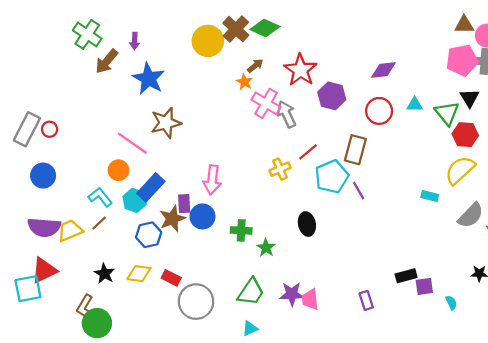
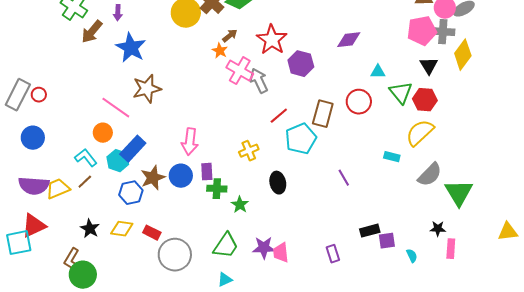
red circle: (379, 111) -> (359, 102), moved
green triangle: (447, 113) -> (401, 93), moved
yellow cross: (280, 169) -> (249, 151), moved
purple line: (359, 191) -> (344, 178), moved
purple rectangle: (184, 204) -> (207, 172), moved

